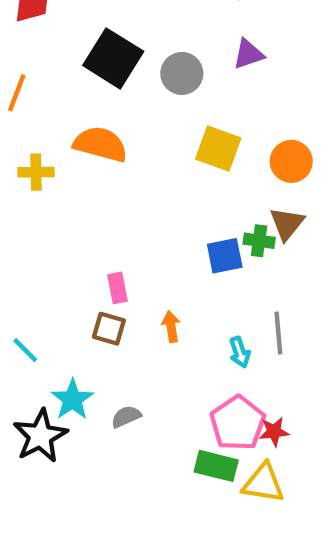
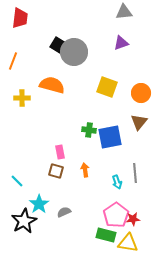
black square: (113, 58) -> (58, 45), size x0.6
gray circle: (182, 73) -> (74, 52), moved, size x1.4
green cross: (259, 241) -> (89, 130), moved
blue square: (225, 256) -> (110, 137), size x1.4

